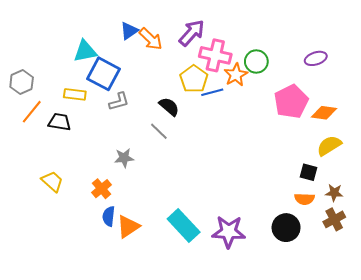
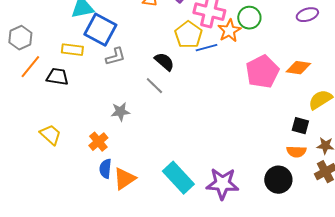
pink pentagon: (291, 101) -> (262, 72), moved
orange diamond: (324, 113) -> (298, 68), moved

